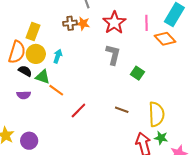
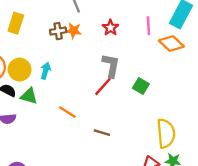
red star: (114, 23) -> (110, 28), size x0.6
yellow rectangle: (33, 32) -> (16, 23), moved
orange line: (56, 90) -> (67, 112), moved
red line: (78, 110) -> (103, 87), moved
brown line: (122, 110) -> (102, 133), moved

